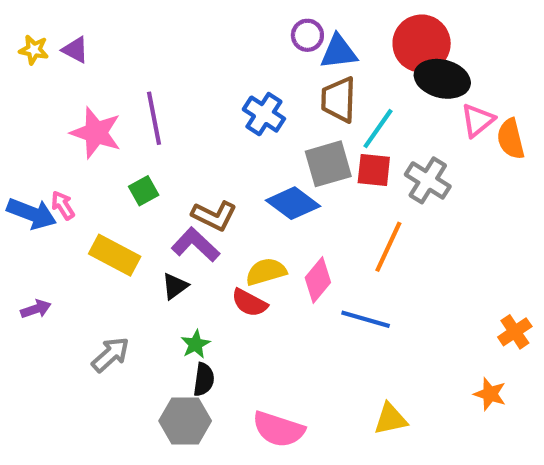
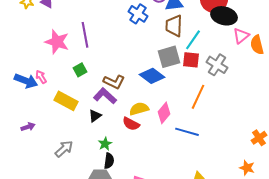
blue cross: (264, 114) -> (138, 14), moved

